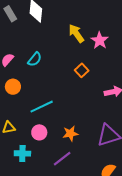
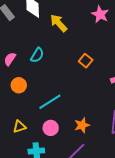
yellow arrow: (76, 33) -> (59, 23), moved
pink star: (100, 40) -> (100, 14), moved

